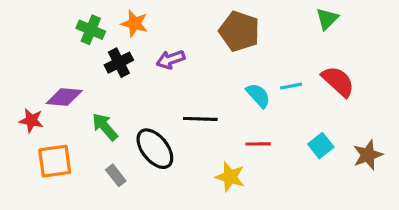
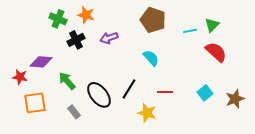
green triangle: (327, 19) -> (212, 25), moved
cyan line: (291, 86) -> (190, 31), moved
cyan semicircle: (258, 95) -> (151, 58), moved
black line: (200, 119) -> (129, 89), moved, turned -60

